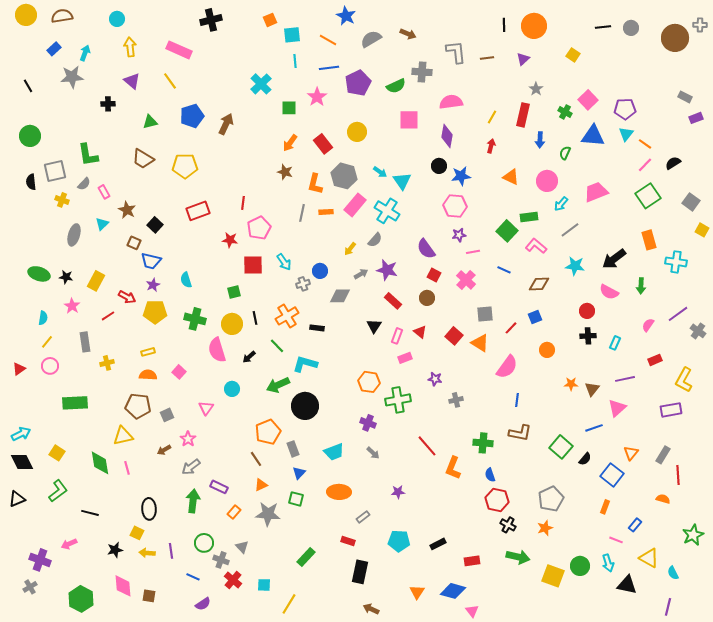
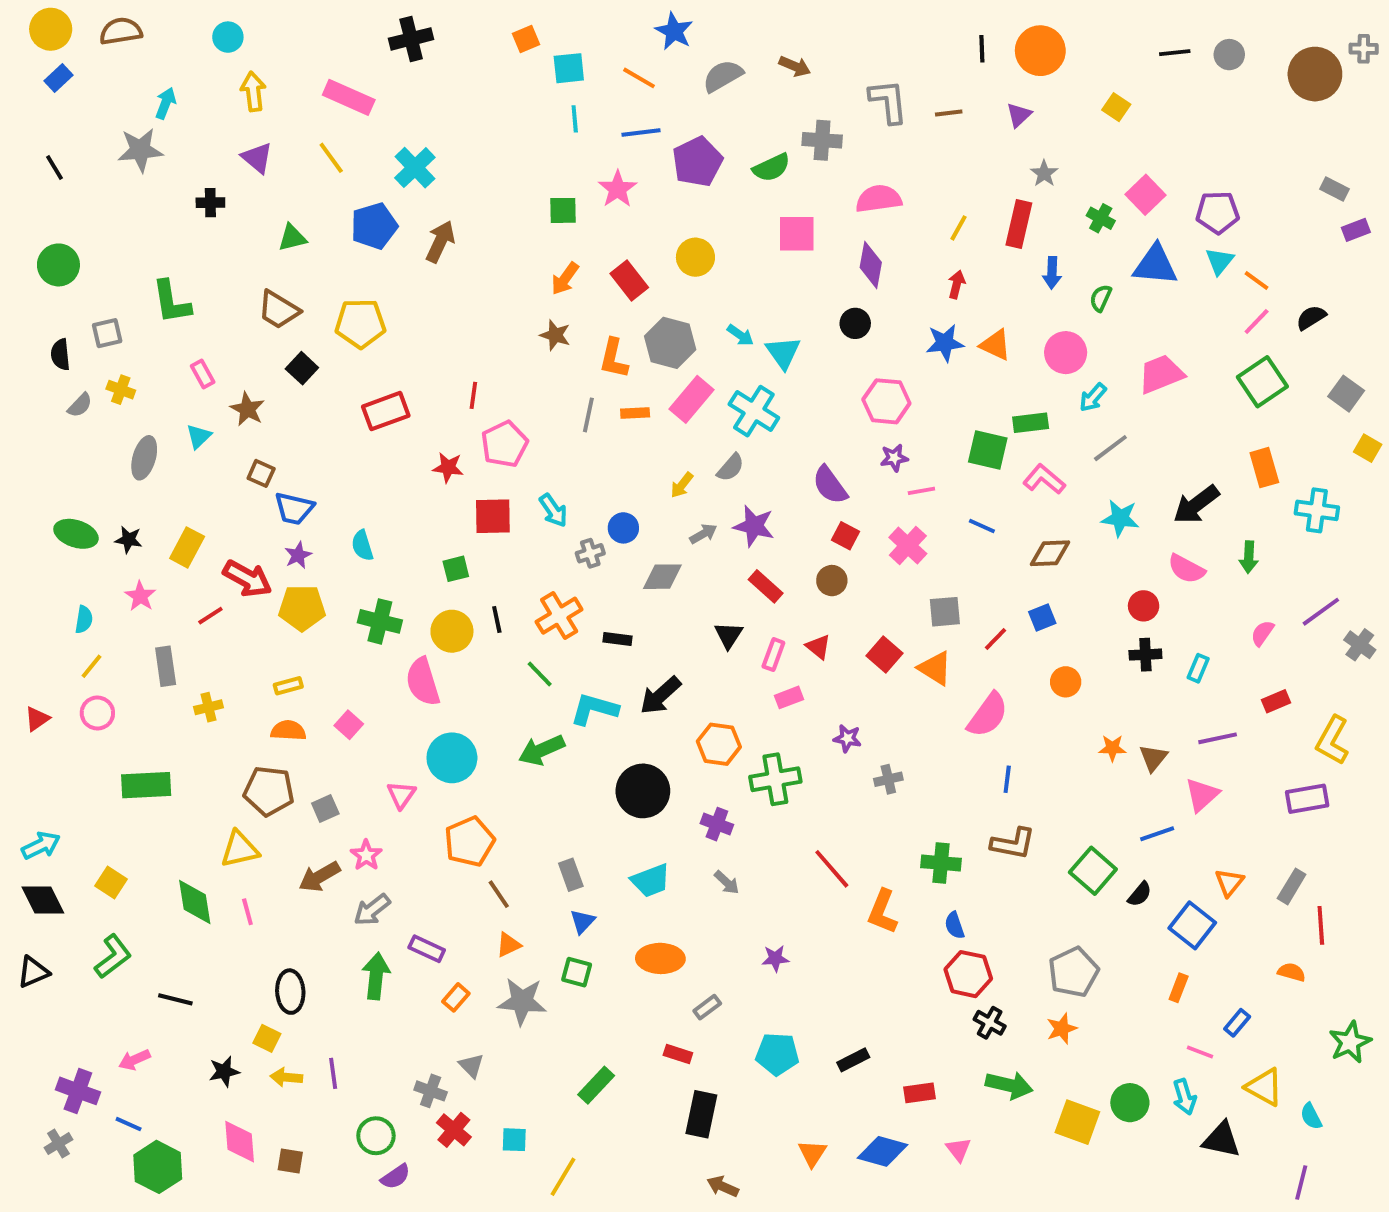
blue rectangle: (54, 49) -> (58, 78), moved
cyan cross: (261, 84) -> (415, 168), moved
gray square: (55, 171) -> (107, 333), size x0.7
blue star: (461, 176) -> (945, 343), moved
gray semicircle: (84, 184) -> (80, 405), moved
black square: (155, 225) -> (302, 368), moved
green square: (507, 231) -> (988, 450), turned -30
red arrow: (127, 297) -> (247, 579), size x1.4
black arrow: (249, 357) -> (660, 695), moved, size x1.6
cyan circle: (232, 389) -> (452, 758), size x1.6
black circle: (305, 406) -> (643, 791), moved
orange pentagon: (268, 432) -> (469, 842), moved
brown arrow: (164, 450) -> (319, 877), size x1.5
green circle: (204, 543) -> (376, 1136), moved
blue line: (193, 577) -> (129, 1124), moved
pink triangle: (472, 611) -> (958, 1149), moved

